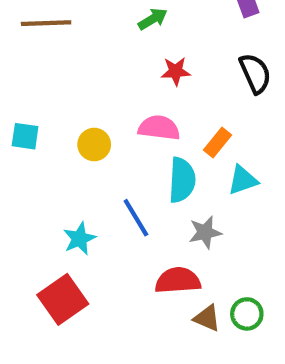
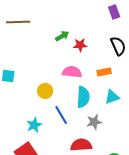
green arrow: (153, 19) -> (62, 36), moved
orange rectangle: (218, 142) -> (104, 72), moved, turned 40
yellow circle: (94, 145) -> (45, 91), moved

